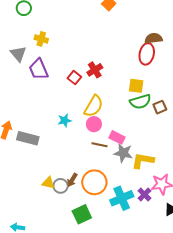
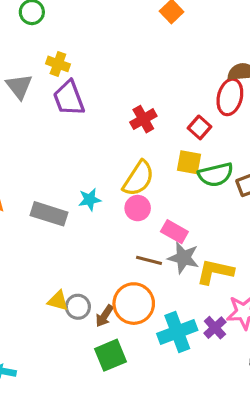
purple trapezoid: (39, 69) -> (69, 98), moved
red square: (74, 78) -> (199, 127), moved
yellow square: (136, 86) -> (189, 162), moved
gray rectangle: (28, 138) -> (49, 214), moved
brown line: (100, 145) -> (149, 260), moved
brown arrow: (72, 180) -> (104, 316), moved

